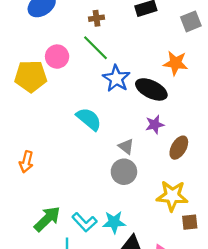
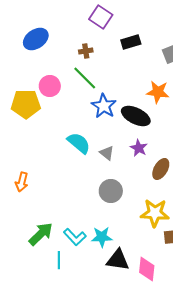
purple star: (155, 125) -> (139, 148), turned -30
gray triangle: (126, 146) -> (107, 153), moved

